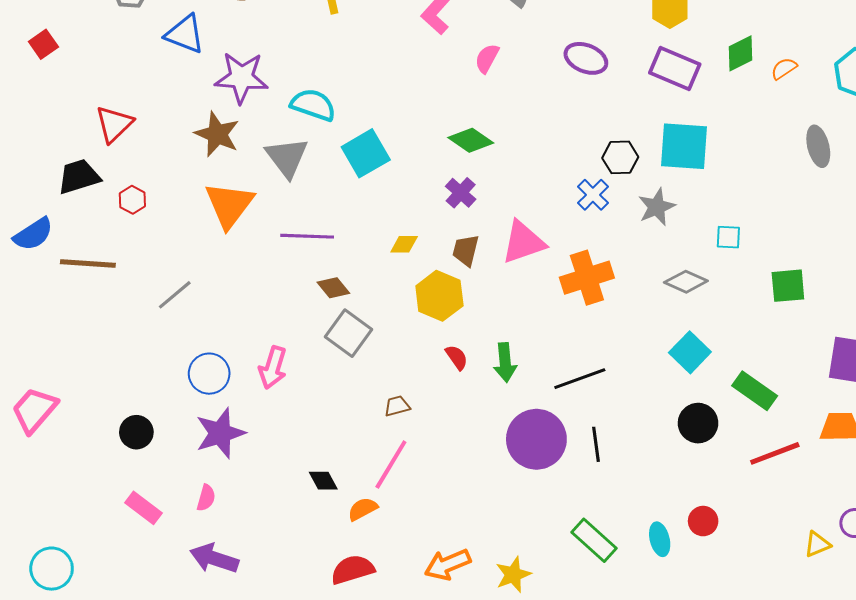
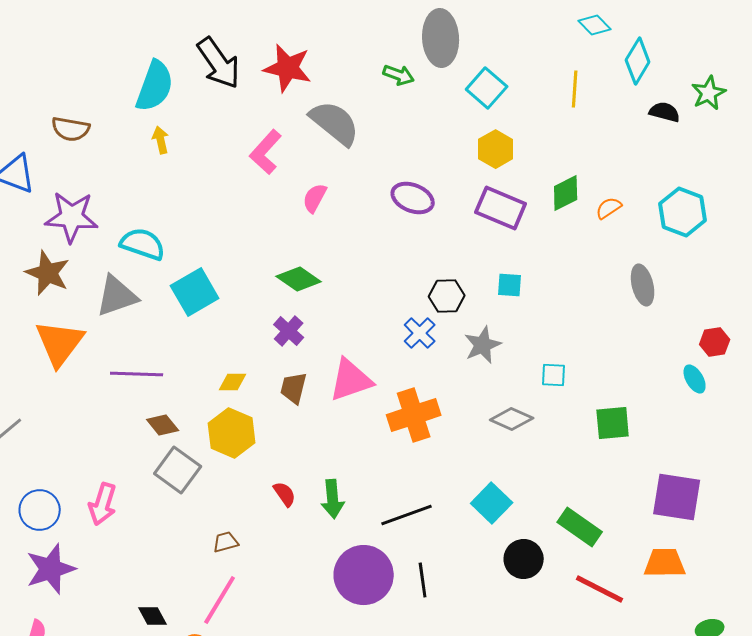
cyan square: (684, 146) -> (510, 285), size x0.5
gray triangle: (287, 157) -> (117, 296), turned 48
yellow hexagon: (439, 296) -> (232, 433), moved
cyan square: (690, 352) -> (492, 503), moved
red line: (775, 453) -> (600, 589), turned 48

